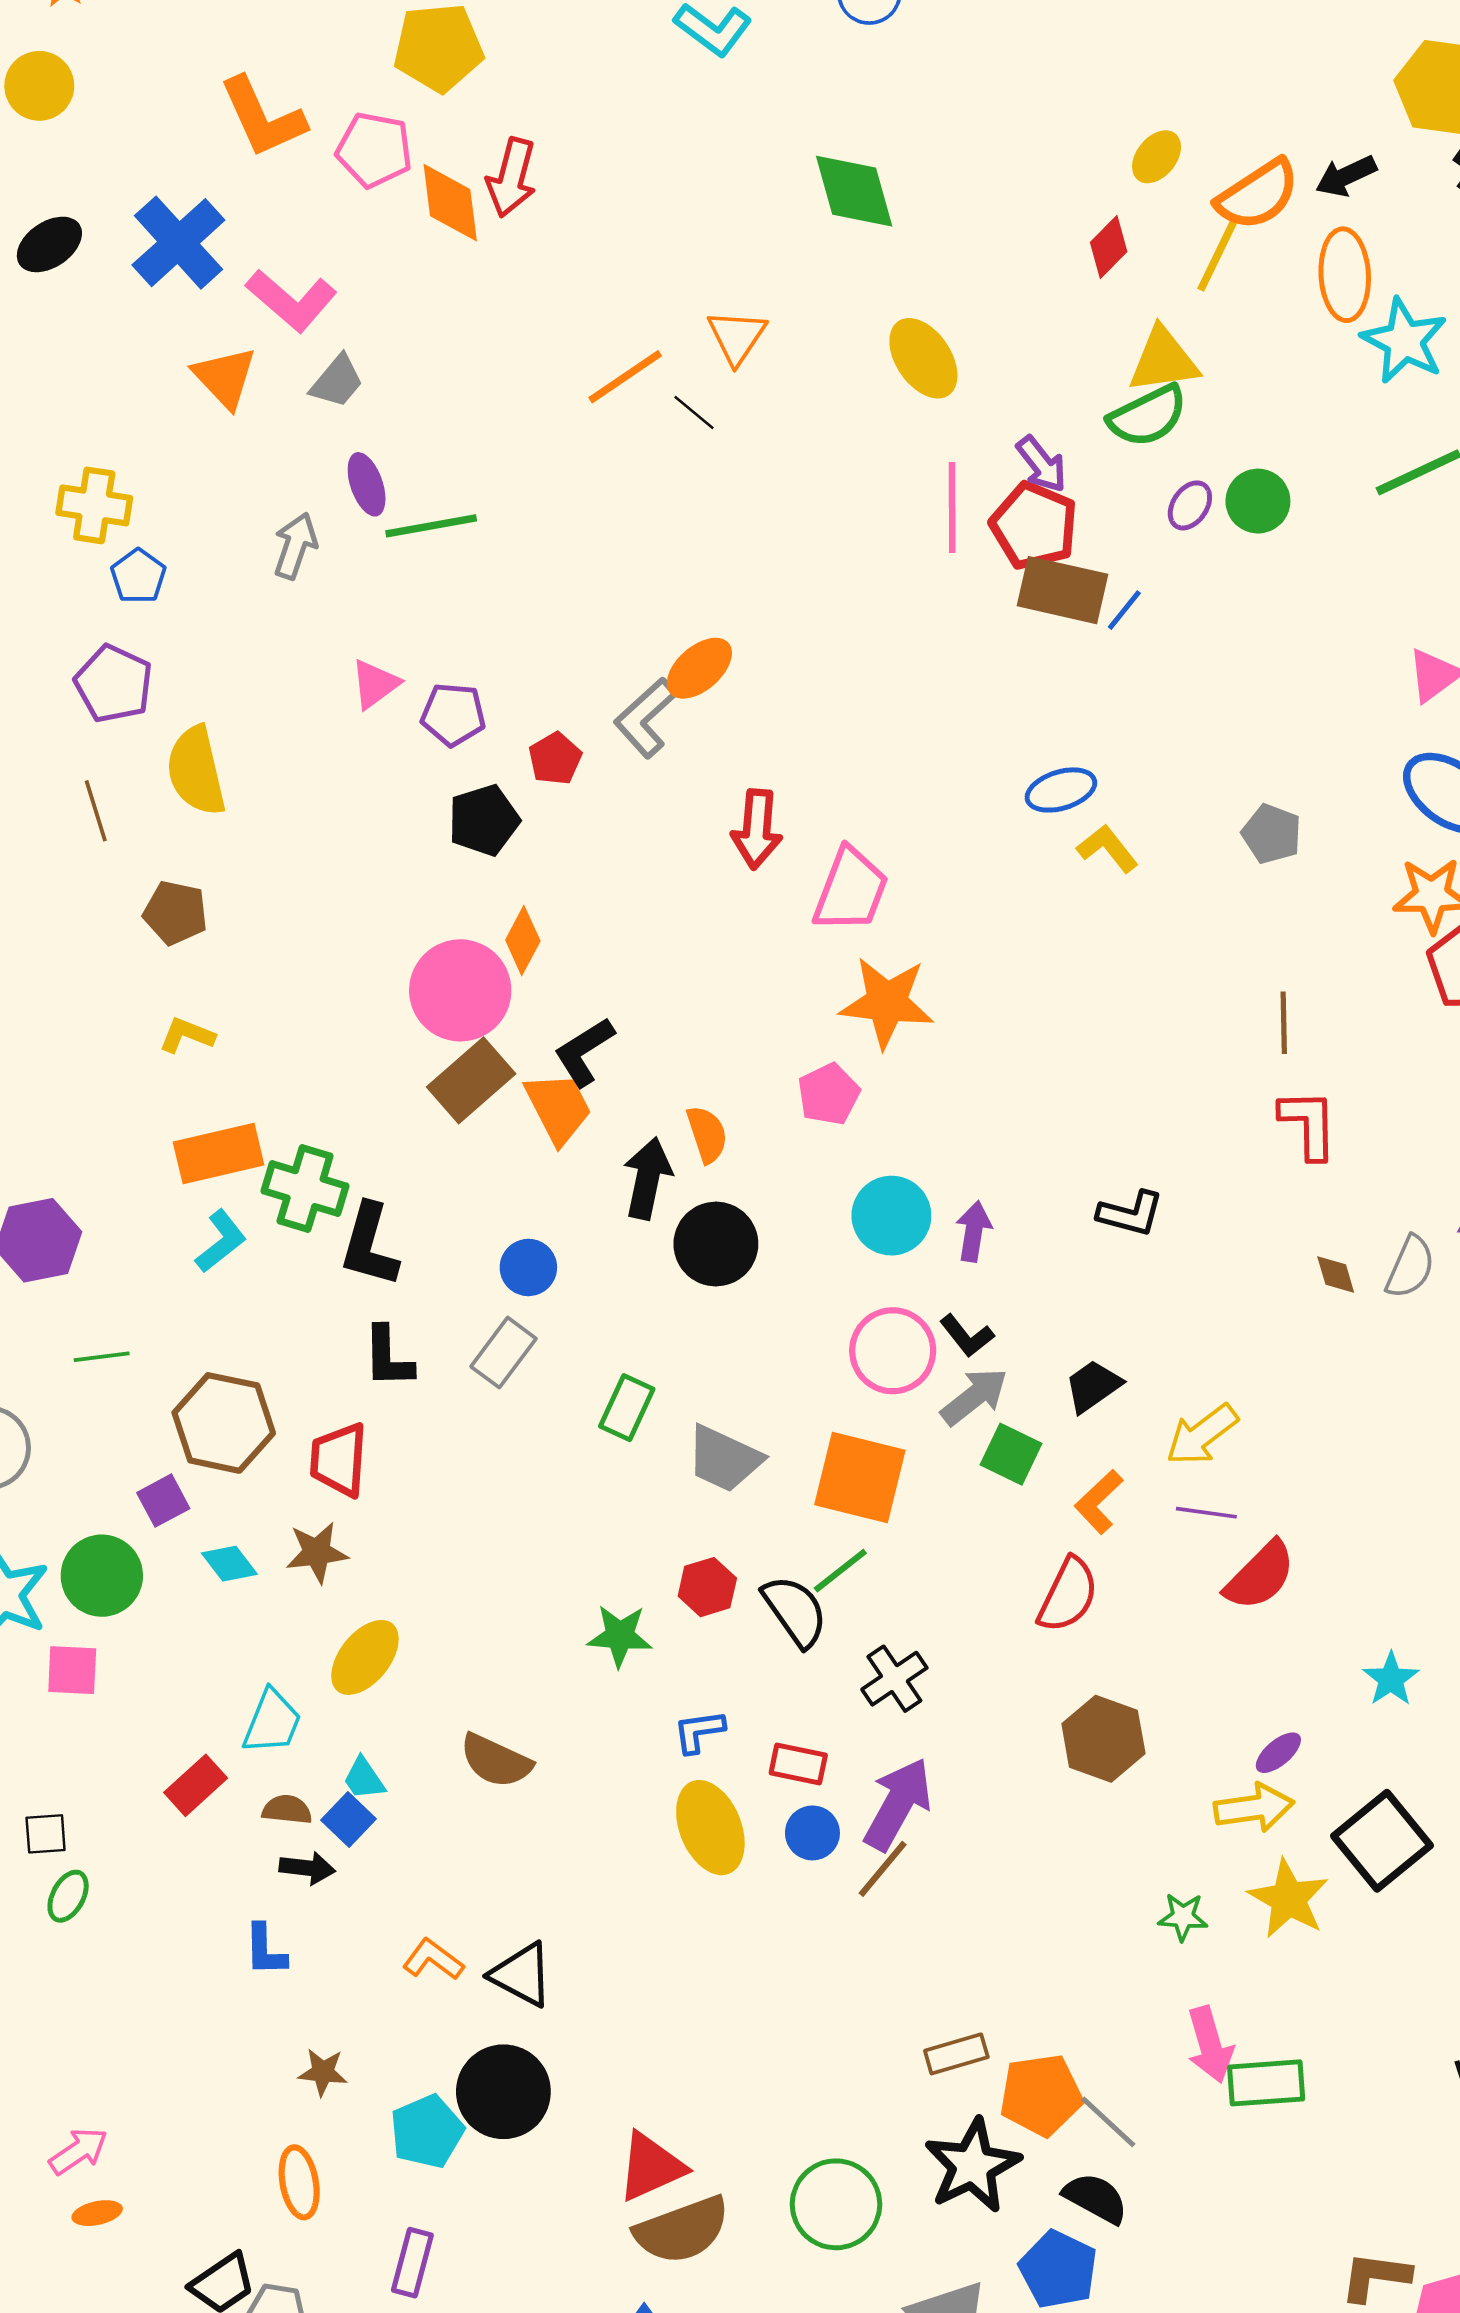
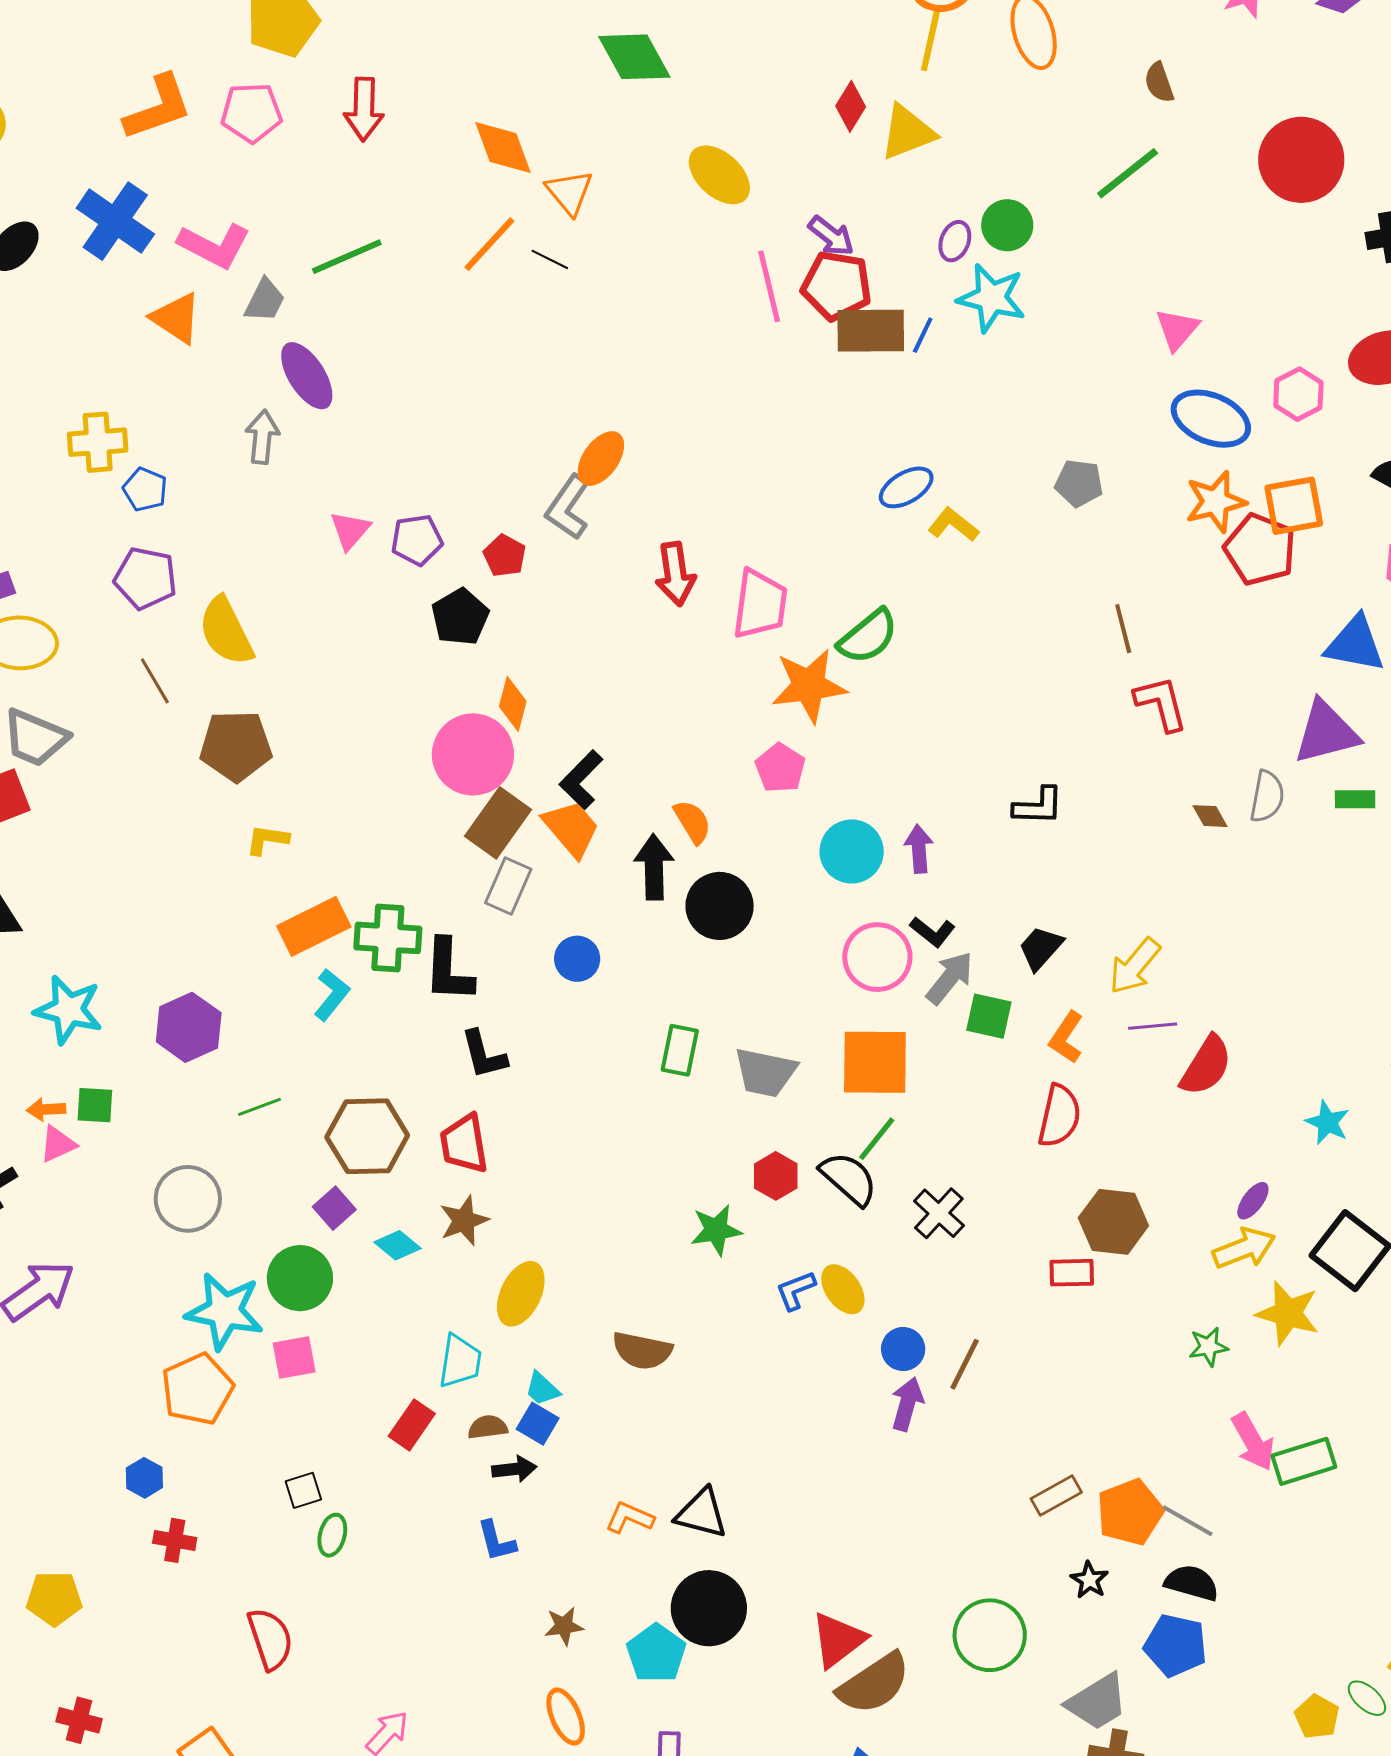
orange L-shape: (262, 117) -> (158, 108), turned -72
orange diamond: (450, 203) -> (503, 148), moved
red diamond: (1109, 247) -> (851, 106), moved
cyan star: (1404, 341) -> (991, 298), moved
green semicircle: (1148, 416) -> (868, 637), moved
purple ellipse: (367, 484) -> (307, 376), size x1.4
green line: (431, 526) -> (347, 257), moved
brown pentagon: (175, 913) -> (236, 746), size x1.4
gray rectangle: (503, 1353) -> (508, 886), moved
red rectangle: (798, 1764) -> (1072, 1273), moved
purple arrow: (898, 1804) -> (907, 1404), moved, size x0.7
yellow ellipse: (710, 1828) -> (843, 1289), moved, size x0.7
black star: (973, 2166) -> (1089, 1580), size x0.5

